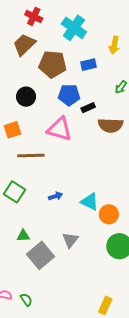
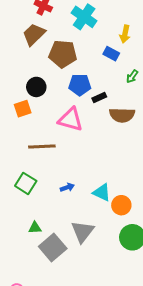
blue rectangle: (89, 65) -> (111, 54), moved, turned 42
orange square: (13, 130) -> (23, 109), moved
gray triangle: (70, 240) -> (83, 232), size x1.4

